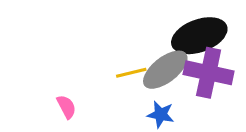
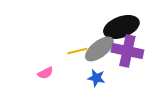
pink semicircle: (66, 107) -> (45, 73), moved, turned 91

